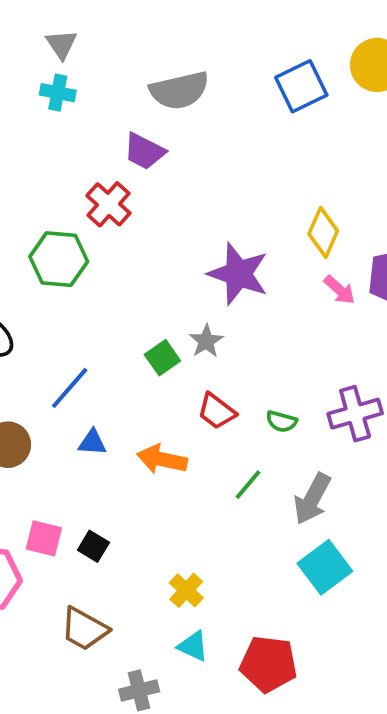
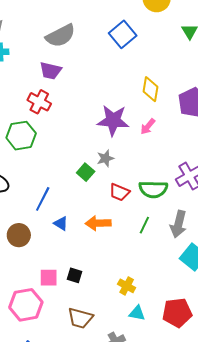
blue square: (301, 86) -> (123, 34), moved
pink arrow: (339, 290) -> (148, 126), moved, turned 102
gray star: (206, 341) -> (105, 158), turned 30
green semicircle: (281, 421) -> (153, 189), size x1.8
blue triangle: (92, 442) -> (61, 223), turned 42

